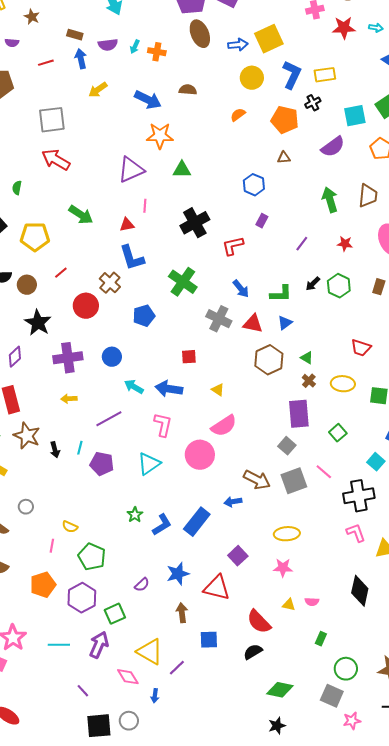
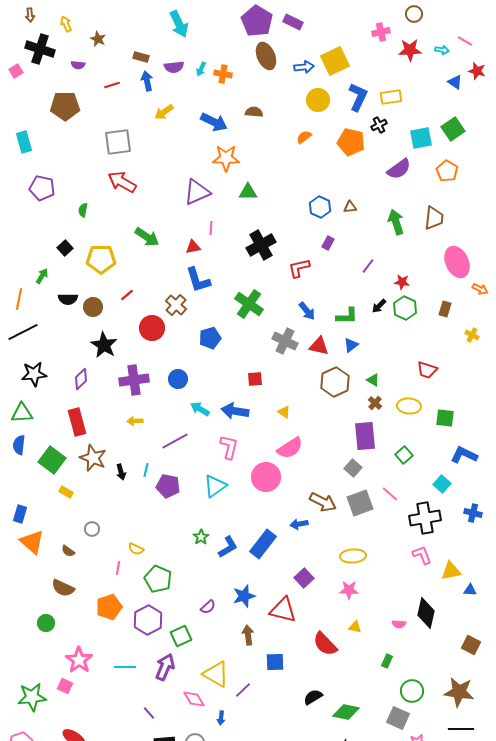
brown triangle: (284, 158) -> (350, 207), moved
red star: (345, 244) -> (402, 282), moved
pink semicircle: (312, 602) -> (399, 624), moved
black semicircle: (253, 652) -> (313, 697), moved

